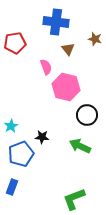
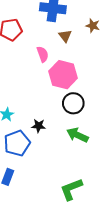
black circle: (87, 115) -> (73, 103), moved

